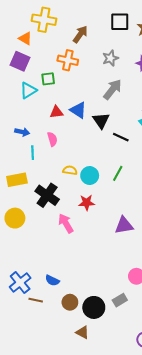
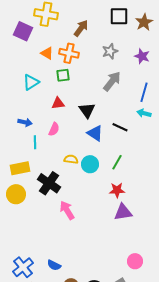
orange triangle: (25, 38) -> (47, 53), moved
purple square: (20, 61) -> (23, 31), moved
green square: (48, 79) -> (63, 75), moved
blue triangle: (78, 110) -> (95, 133), moved
black triangle: (101, 120) -> (87, 110), moved
pink semicircle: (52, 139) -> (54, 129), turned 40
red star: (87, 203) -> (117, 190), moved
yellow circle: (15, 218) -> (16, 194), moved

